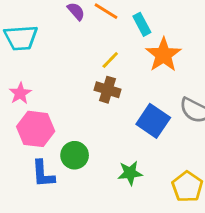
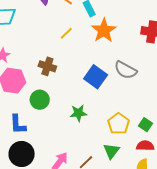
brown cross: (108, 90) -> (47, 66), moved
blue L-shape: (43, 174) -> (18, 124), moved

